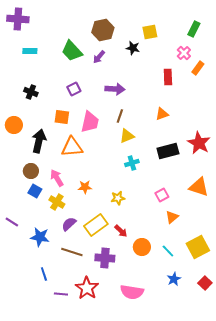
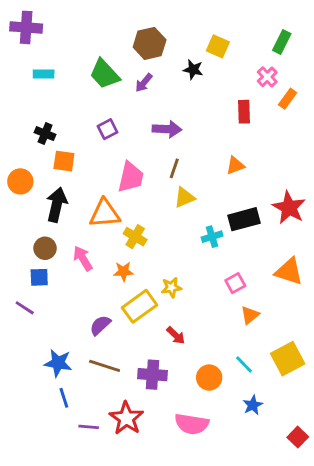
yellow square: (150, 32) -> (218, 46), turned 35
orange square: (62, 117) -> (64, 161), moved
cyan cross: (132, 163) -> (212, 237), moved
blue square: (35, 191) -> (39, 277), moved, turned -32
yellow cross: (57, 202) -> (135, 237), moved
purple line: (12, 222) -> (25, 308), moved
yellow rectangle: (96, 225) -> (139, 306), moved
blue star: (40, 237) -> (58, 363), moved
orange circle: (142, 247) -> (209, 378), moved
red square: (205, 283) -> (298, 437), moved

